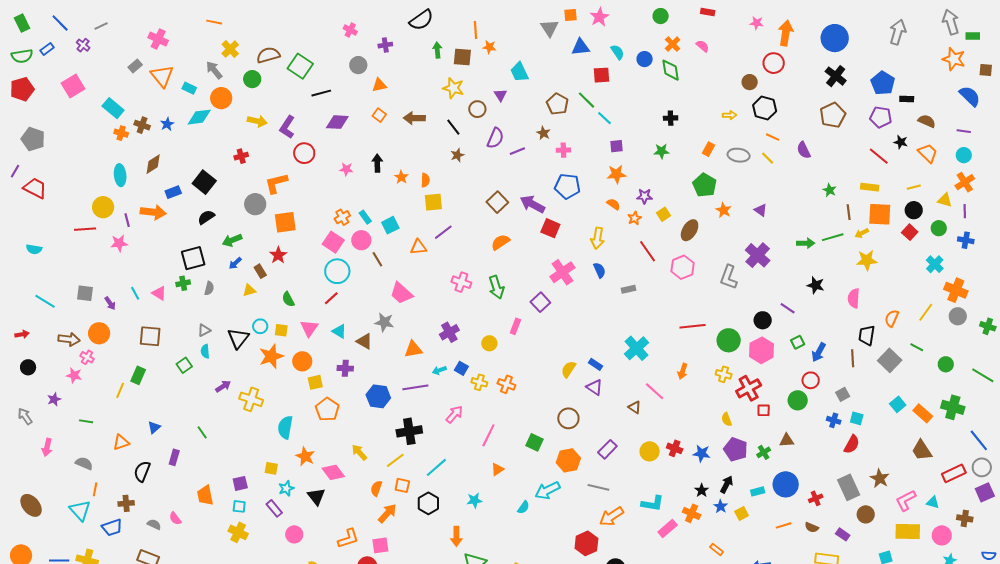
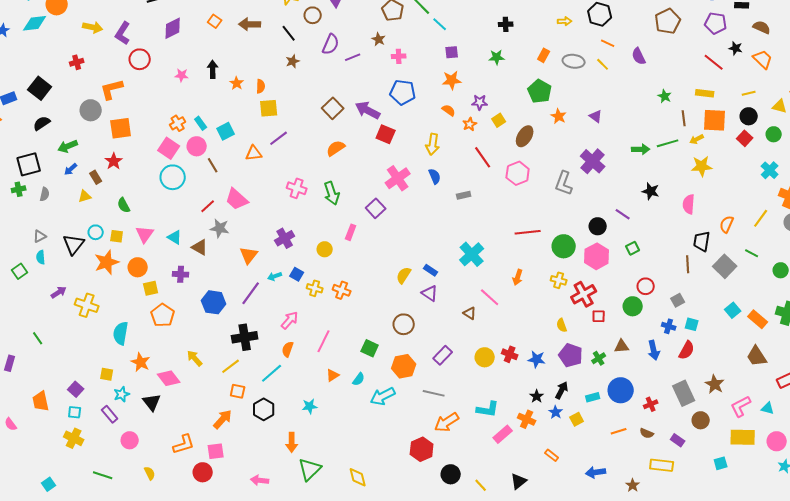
purple diamond: (337, 122) -> (173, 28), turned -30
red line: (331, 298) -> (208, 206), moved
orange triangle: (413, 349) -> (249, 255), turned -42
blue arrow: (819, 352) -> (654, 350), moved, turned -42
purple line: (415, 387) -> (251, 293), turned -45
purple square: (240, 483) -> (76, 389), turned -35
orange semicircle: (376, 488) -> (288, 349), moved
cyan semicircle: (523, 507) -> (359, 379), moved

